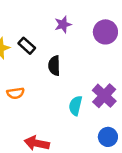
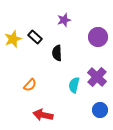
purple circle: (105, 32) -> (98, 37), moved
orange semicircle: (15, 93) -> (30, 85), moved, turned -40

